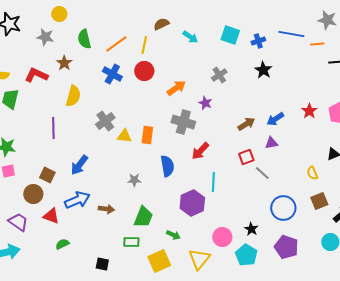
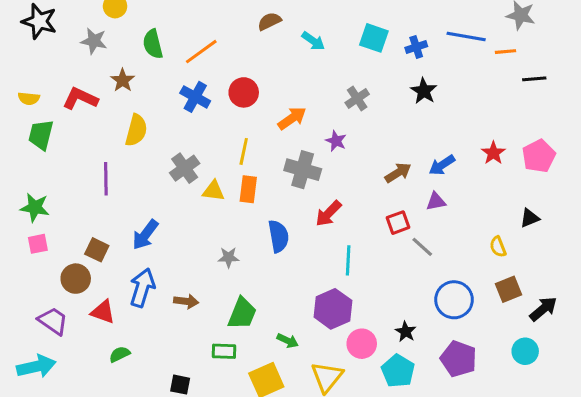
yellow line: (144, 45) -> (244, 151), moved
blue arrow: (77, 200) -> (142, 288), turned -50
purple hexagon: (192, 203) -> (333, 309), moved

